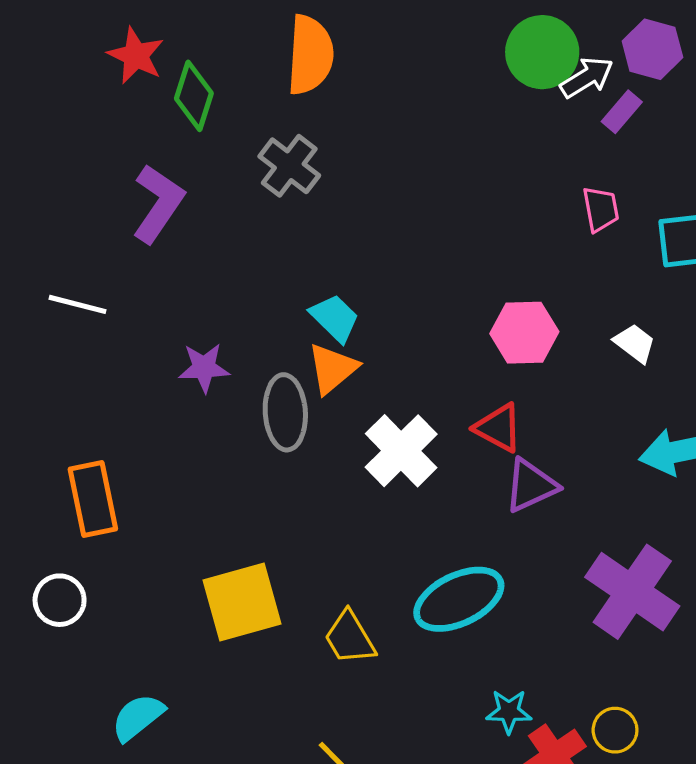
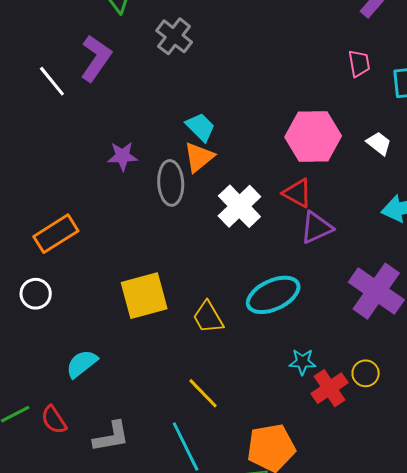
white line: (77, 304) -> (52, 81), moved, turned 36
pink hexagon: (524, 333) -> (313, 136), size x1.4
orange rectangle: (93, 499) -> (56, 234), turned 69

